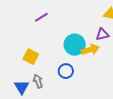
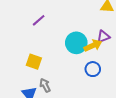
purple triangle: (102, 34) -> (103, 37), moved
blue circle: (66, 71) -> (93, 69), moved

